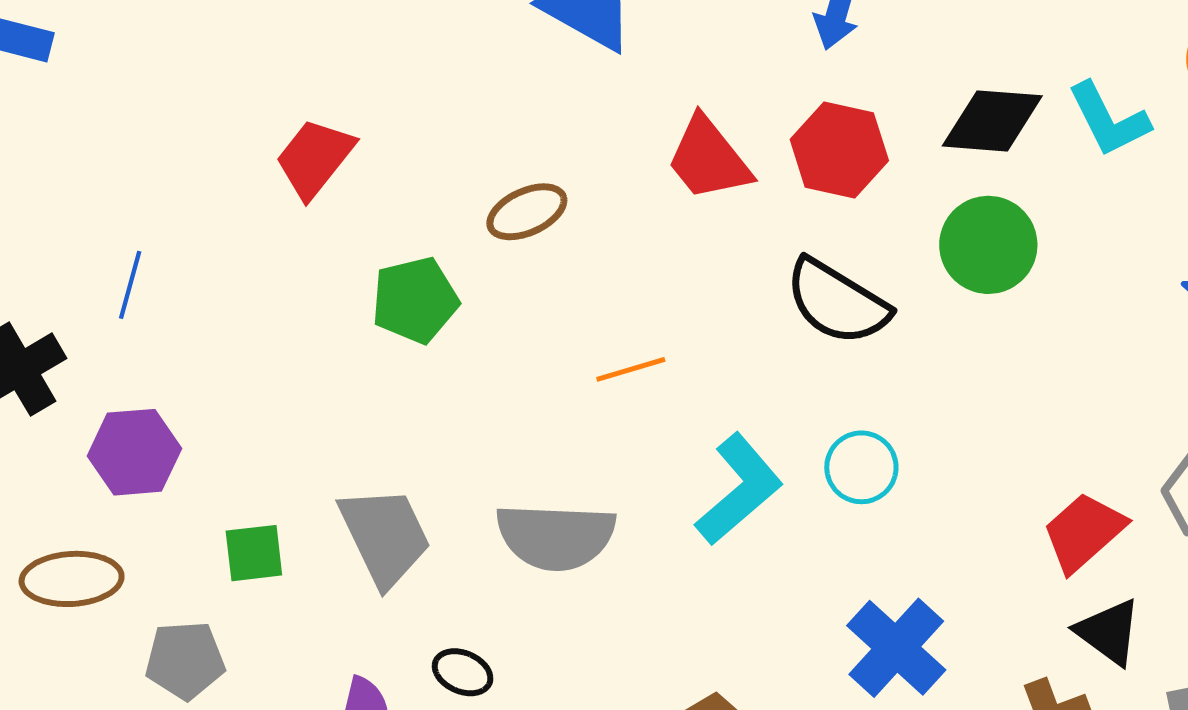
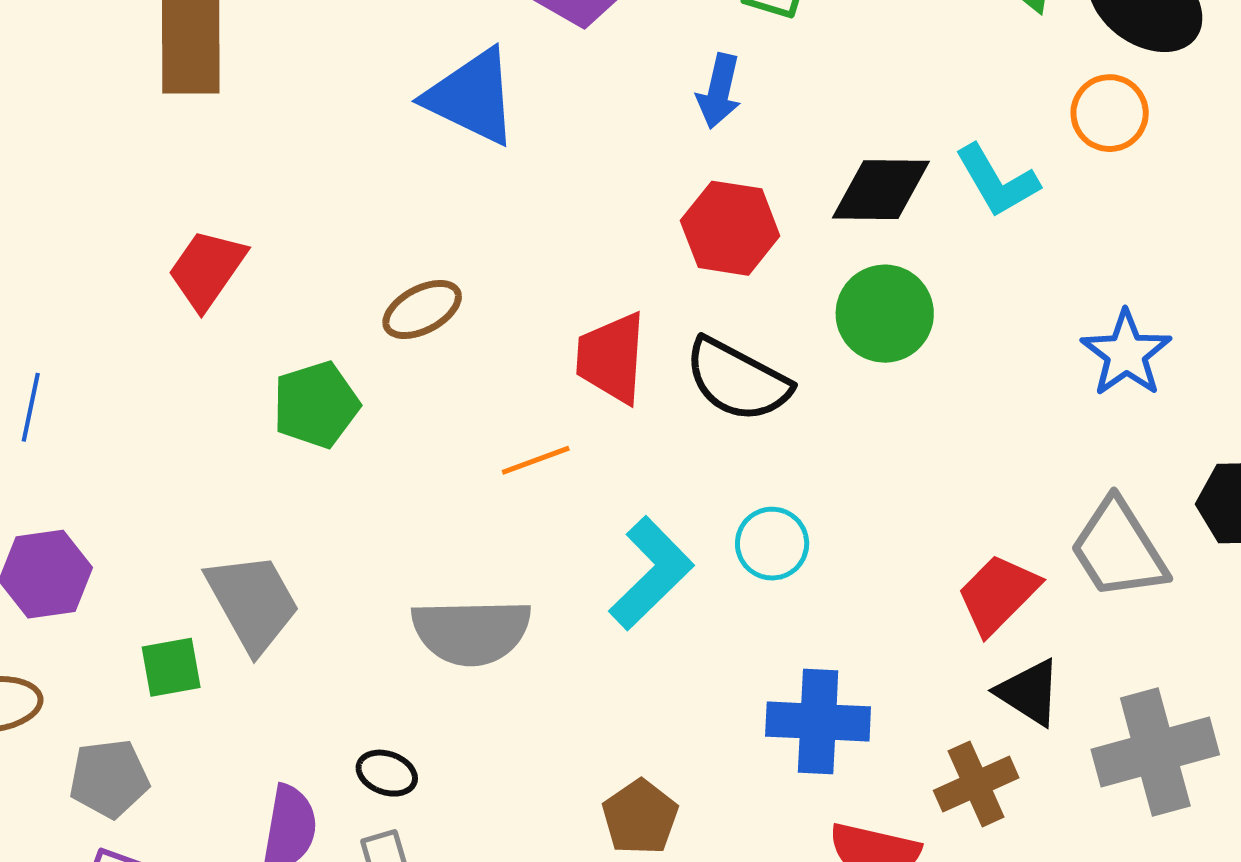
red trapezoid: (709, 159) -> (611, 358), moved, turned 46
gray trapezoid: (385, 536) -> (253, 602), moved
blue cross: (896, 648) -> (818, 721), turned -36

